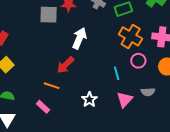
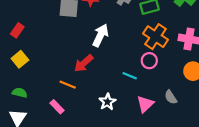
pink circle: (138, 61) -> (149, 61), moved
cyan line: (117, 73) -> (130, 76), moved, turned -56
gray semicircle: (148, 92) -> (171, 97), turned 56

